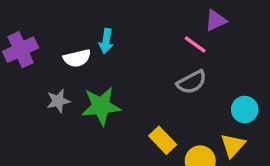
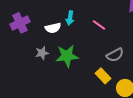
pink line: (195, 44) -> (99, 25), moved
gray semicircle: (192, 82) -> (115, 55), moved

